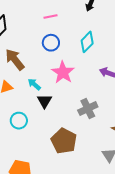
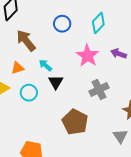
pink star: (63, 72) -> (88, 56), moved
cyan circle: (19, 121) -> (29, 93), moved

